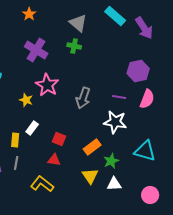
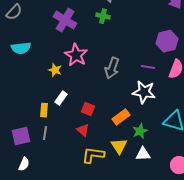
red triangle: (54, 160) -> (83, 130), turned 32
yellow L-shape: (42, 184) -> (93, 155), moved, turned -30

